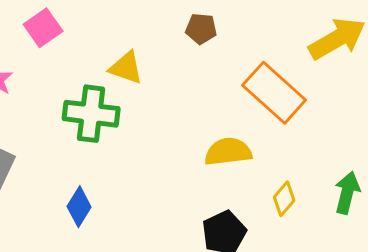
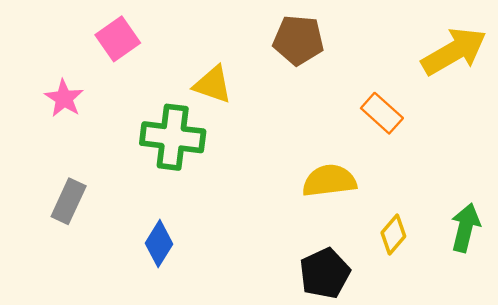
brown pentagon: (201, 29) -> (298, 40), size x1.4
orange rectangle: (274, 93) -> (382, 113), size x0.6

